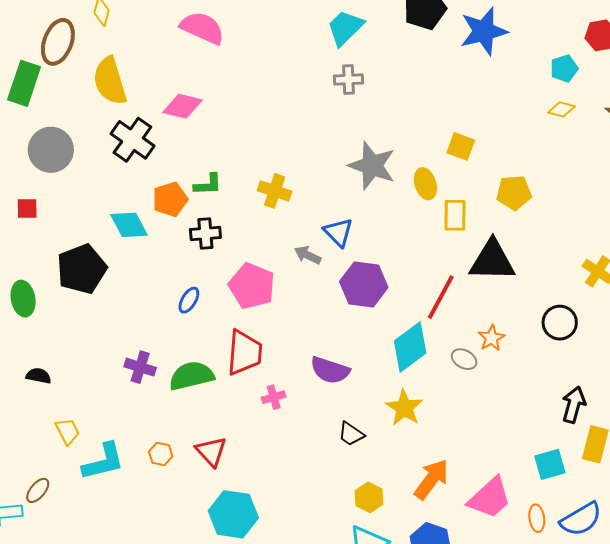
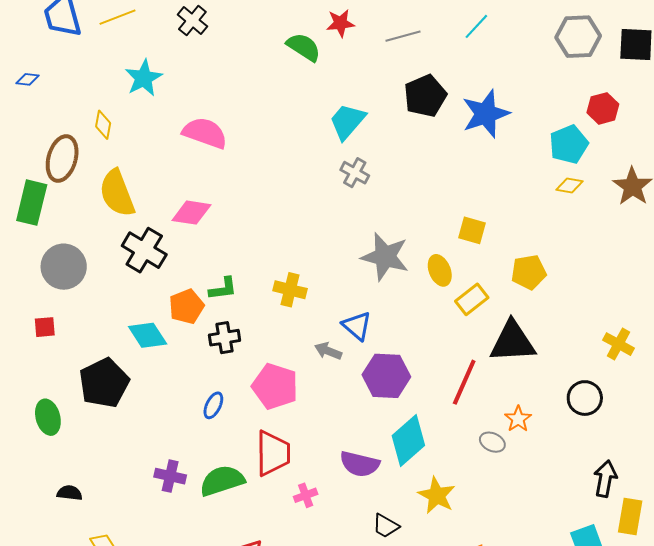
cyan pentagon: (564, 68) -> (569, 144), size x1.4
gray cross: (348, 79) -> (355, 173), turned 36
yellow rectangle: (455, 215) -> (472, 299), turned 56
cyan diamond: (410, 347) -> (408, 440), moved

